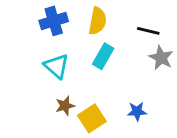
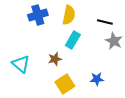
cyan triangle: (56, 66) -> (21, 64), moved
brown star: (65, 106) -> (55, 59), moved

